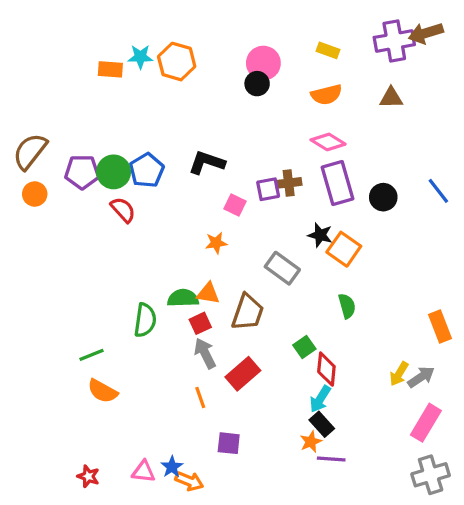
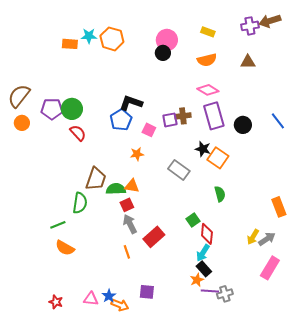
purple cross: (394, 41) -> (250, 26), size x0.7
blue pentagon: (147, 170) -> (121, 120), moved
brown trapezoid: (248, 312) -> (96, 179), moved
green semicircle: (145, 320) -> (80, 203), moved
purple square: (229, 443) -> (147, 292), moved
gray cross: (431, 475) -> (225, 294), moved, size x0.7

